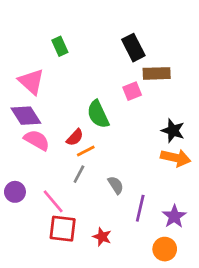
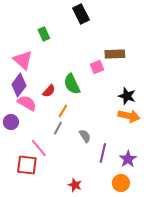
black rectangle: (133, 48) -> (81, 14), moved
purple diamond: (26, 116) -> (19, 85), turned 70
red semicircle: (75, 137) -> (49, 91), moved
orange line: (86, 151) -> (63, 111), turned -32
purple circle: (15, 192) -> (11, 122), moved
red square: (63, 229) -> (27, 165), moved
red star: (102, 237) -> (75, 185), moved

